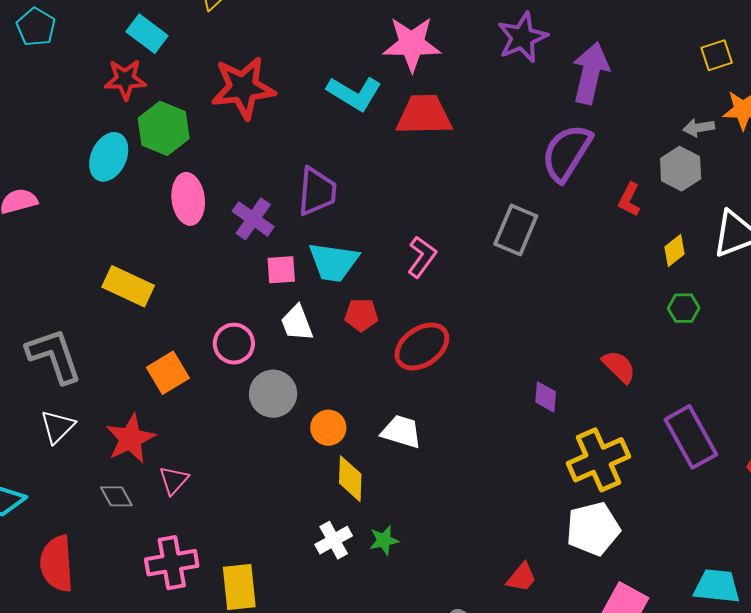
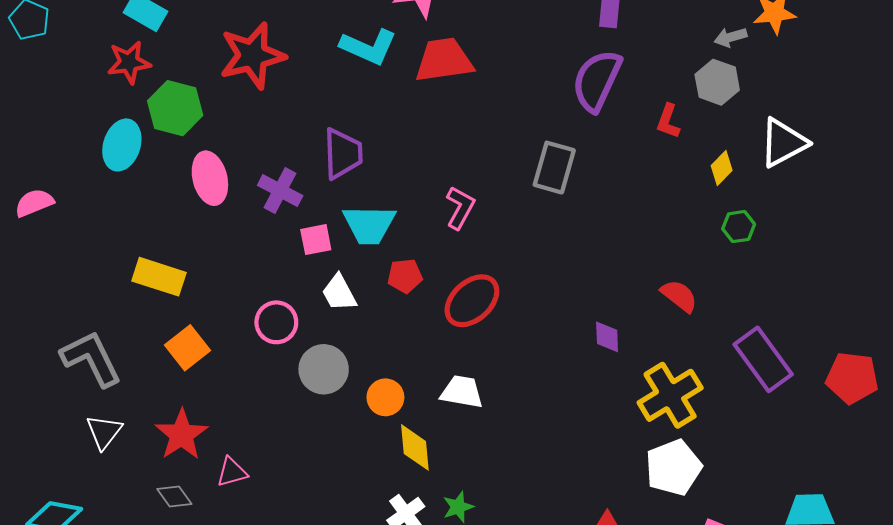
orange square: (168, 373) -> (187, 348), moved
pink triangle: (174, 480) -> (232, 472), turned 40

